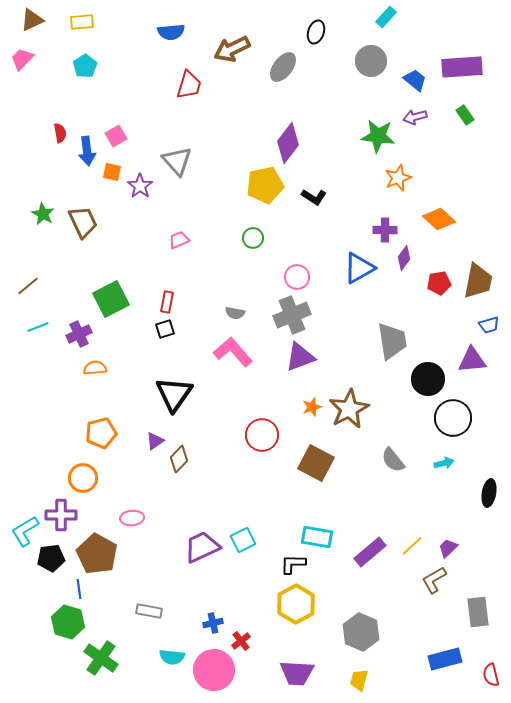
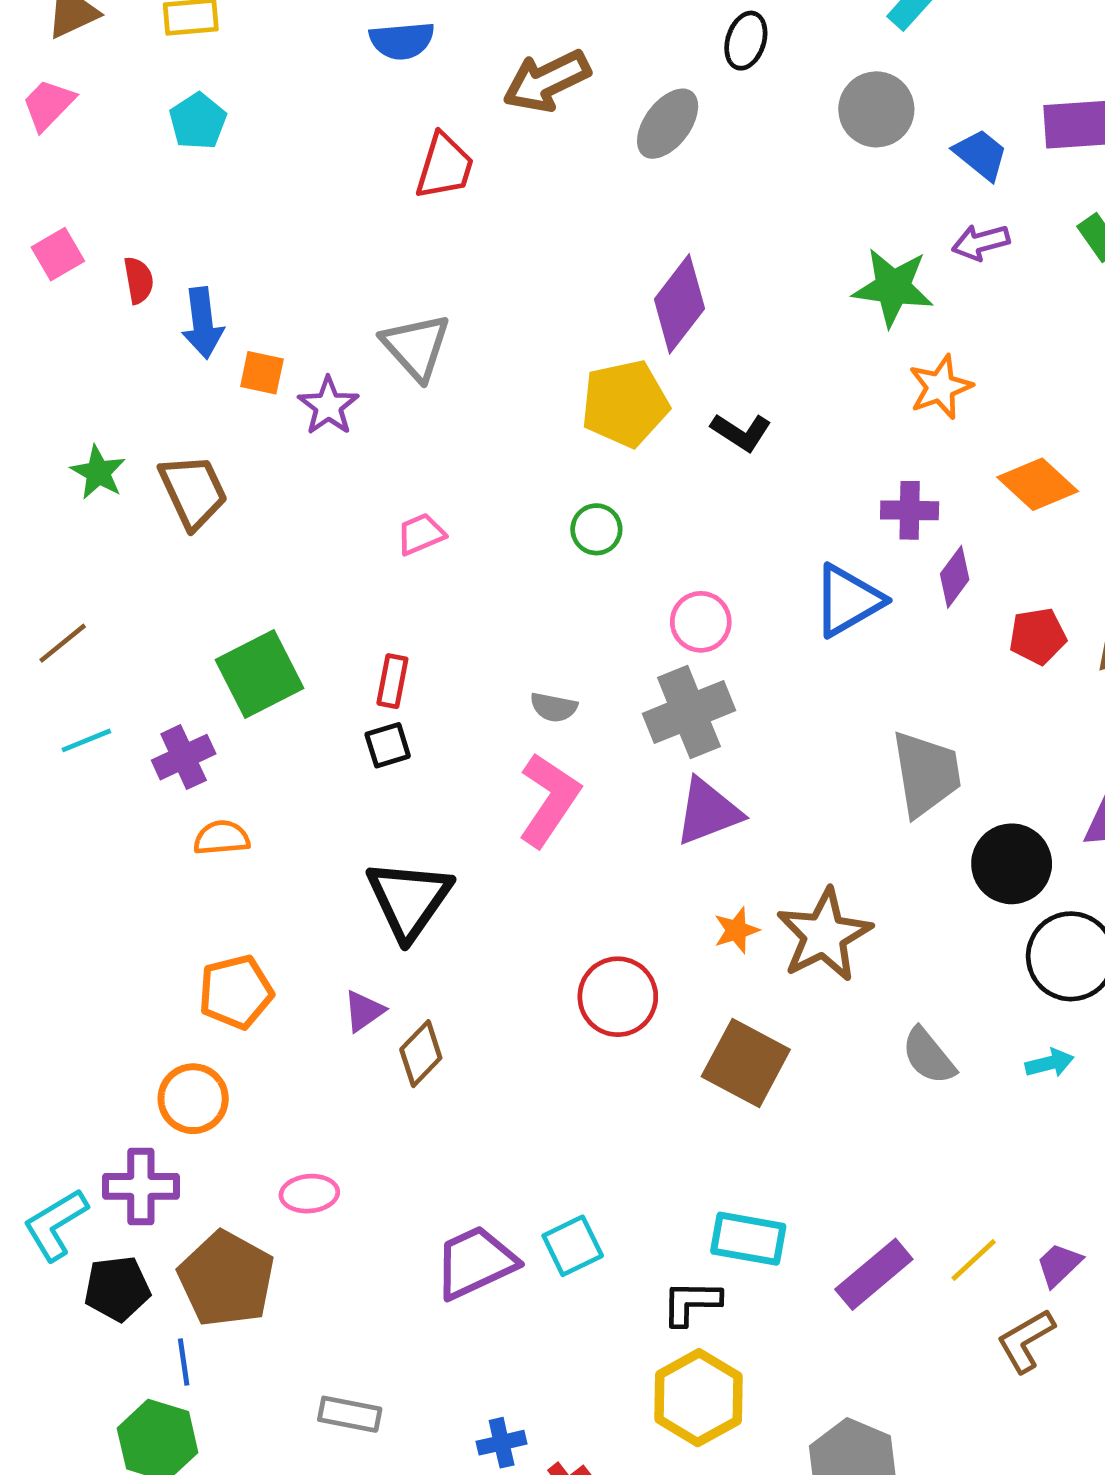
pink square: (116, 136) -> (58, 254), moved
pink L-shape: (233, 352) -> (549, 800), turned 75

